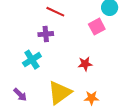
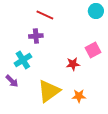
pink square: (97, 27) -> (93, 50), moved
purple arrow: (20, 95) -> (12, 81), moved

